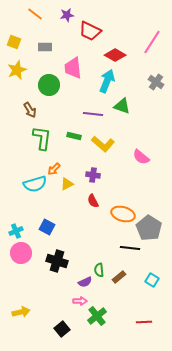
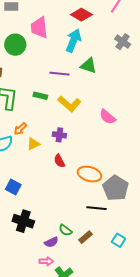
green semicircle: (99, 270) -> (65, 230), turned -48

